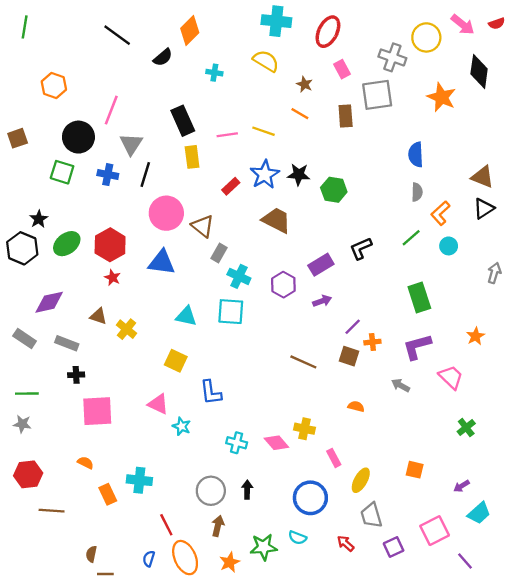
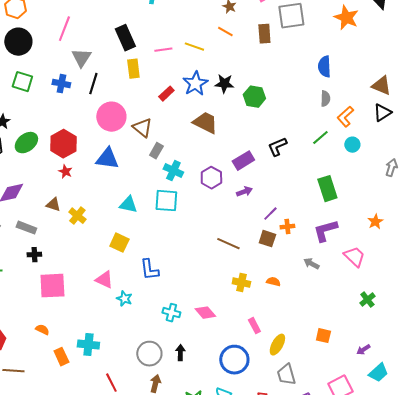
black circle: (78, 137) -> (18, 42), moved
yellow cross: (305, 429) -> (241, 283), moved

